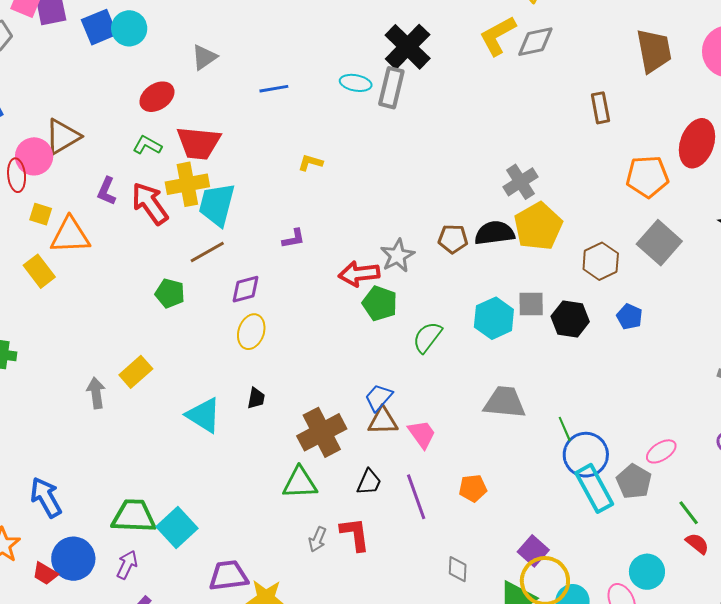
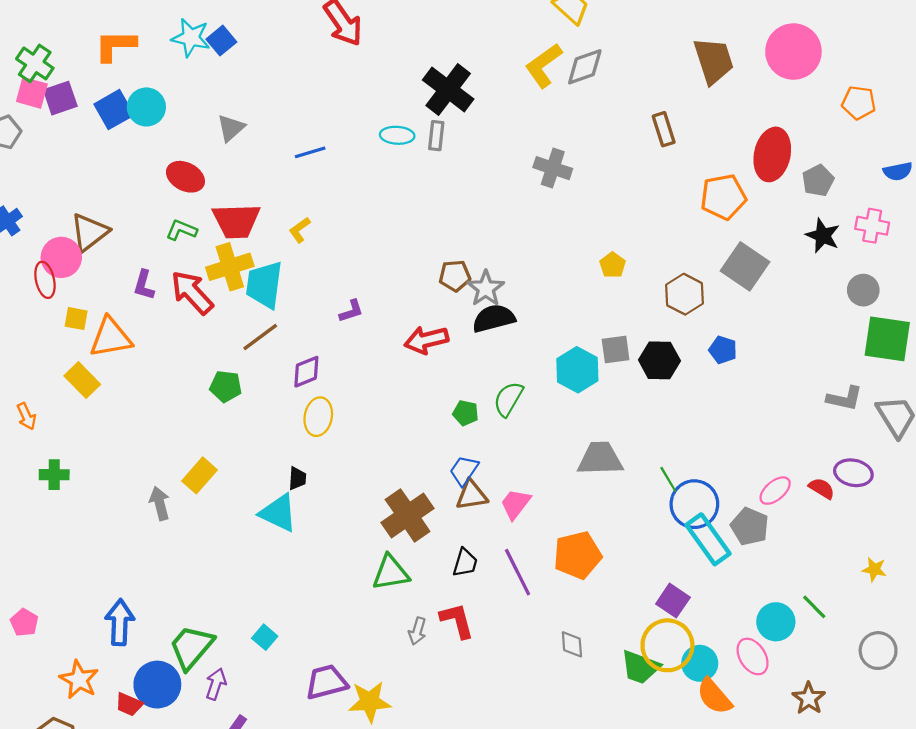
gray rectangle: (391, 88) -> (436, 136), size x0.7
red ellipse: (157, 97) -> (185, 177), turned 68
yellow L-shape: (310, 163) -> (300, 230), moved, turned -45
gray cross: (521, 182) -> (553, 168), moved, turned -32
yellow pentagon: (538, 226) -> (613, 265), size x0.5
black semicircle: (495, 233) -> (494, 318), moved
brown pentagon: (453, 239) -> (455, 276), moved
gray star: (397, 256) -> (486, 288), moved
green pentagon: (380, 303) -> (466, 413), moved, size x0.7
black trapezoid: (256, 398) -> (297, 478), moved
pink trapezoid: (422, 434) -> (515, 504), turned -100
orange pentagon: (473, 488) -> (577, 555), size x1.6
blue arrow: (46, 497) -> (120, 622), turned 39
green line: (689, 513) -> (814, 607), moved
green trapezoid: (134, 516) -> (191, 647), moved, turned -45
cyan square: (177, 528) -> (265, 637), size x0.6
red semicircle: (697, 543) -> (822, 488), moved
purple square: (533, 551) -> (673, 601), moved

